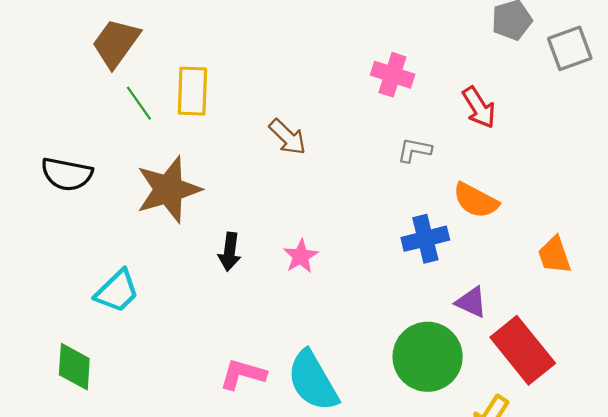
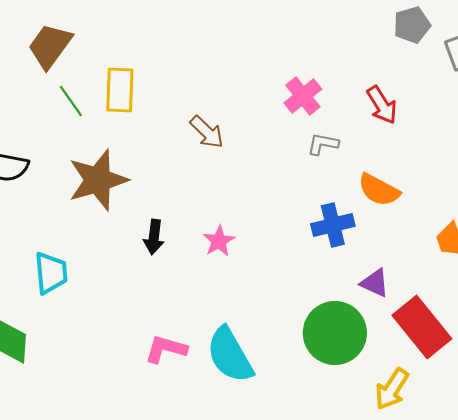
pink cross: (393, 75) -> (303, 96), moved, turned 33
cyan trapezoid: (117, 291) -> (51, 273), turned -51

